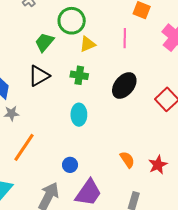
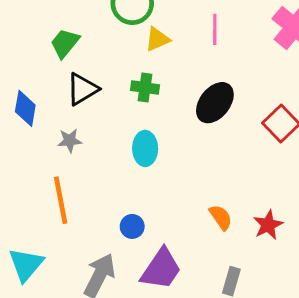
green trapezoid: (44, 42) -> (65, 43), moved
gray star: (11, 113) -> (70, 140), moved
orange line: (24, 147) -> (61, 200), turned -44

